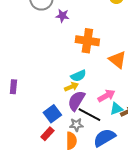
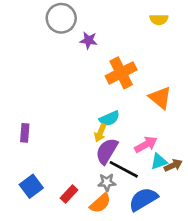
orange cross: (87, 41) -> (121, 73), turned -35
yellow arrow: (71, 87) -> (100, 133), turned 136
blue square: (52, 114) -> (31, 186), moved
orange semicircle: (71, 141) -> (100, 203), turned 48

